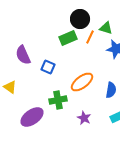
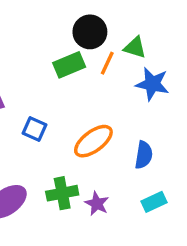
blue square: (48, 67) -> (34, 129), moved
green cross: (58, 100) -> (62, 193), moved

